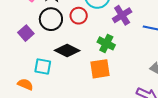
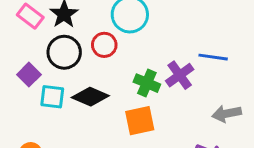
purple cross: (122, 15) -> (180, 75), moved
cyan square: (43, 66) -> (52, 97), moved

